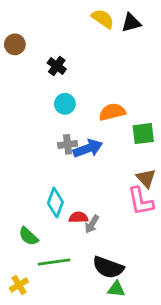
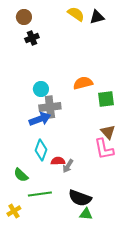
brown circle: (15, 44) -> (24, 17), moved
black cross: (57, 66) -> (32, 38), moved, turned 32
cyan circle: (65, 104) -> (41, 89), moved
gray cross: (68, 144) -> (50, 107), size x1.5
blue arrow: (88, 148) -> (40, 119), moved

